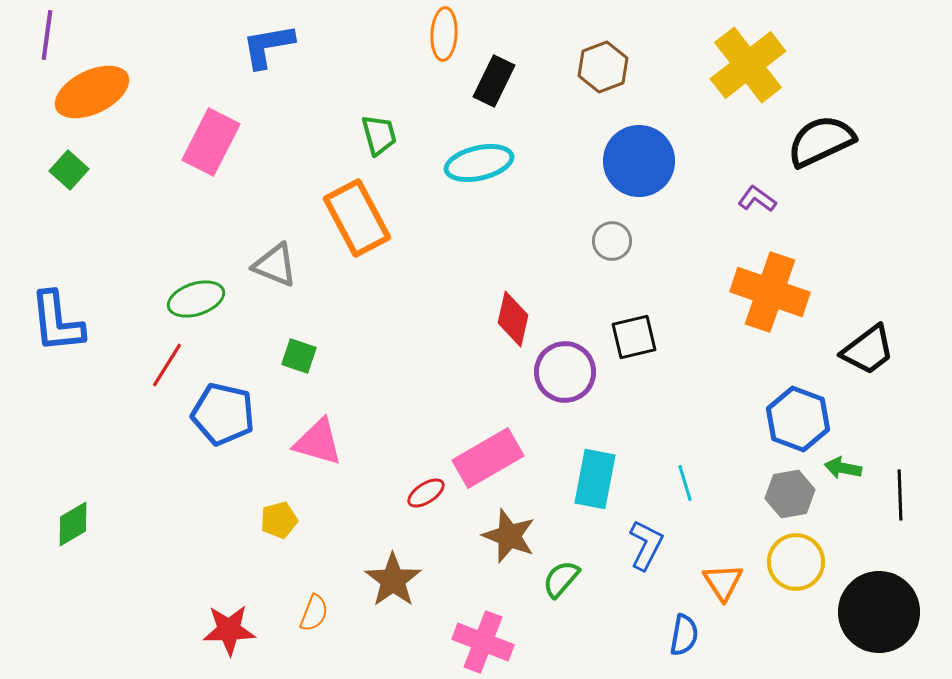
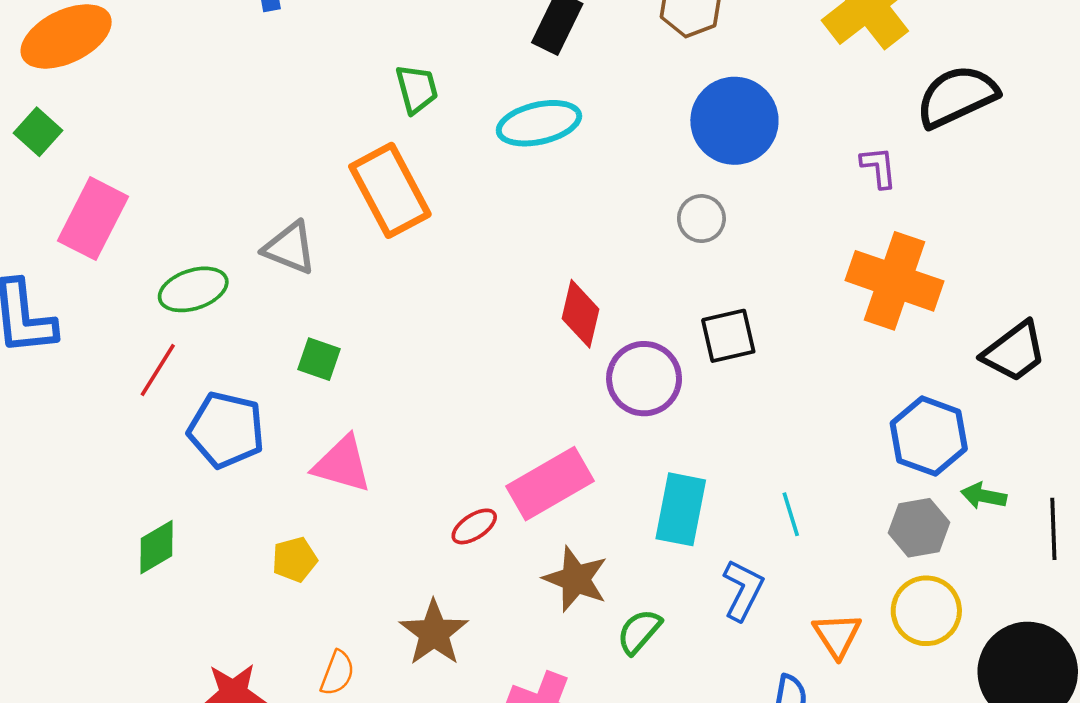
pink rectangle: (211, 142) -> (93, 219), moved
purple L-shape: (757, 199) -> (879, 167), turned 48
green diamond: (73, 524) -> (157, 547), moved

